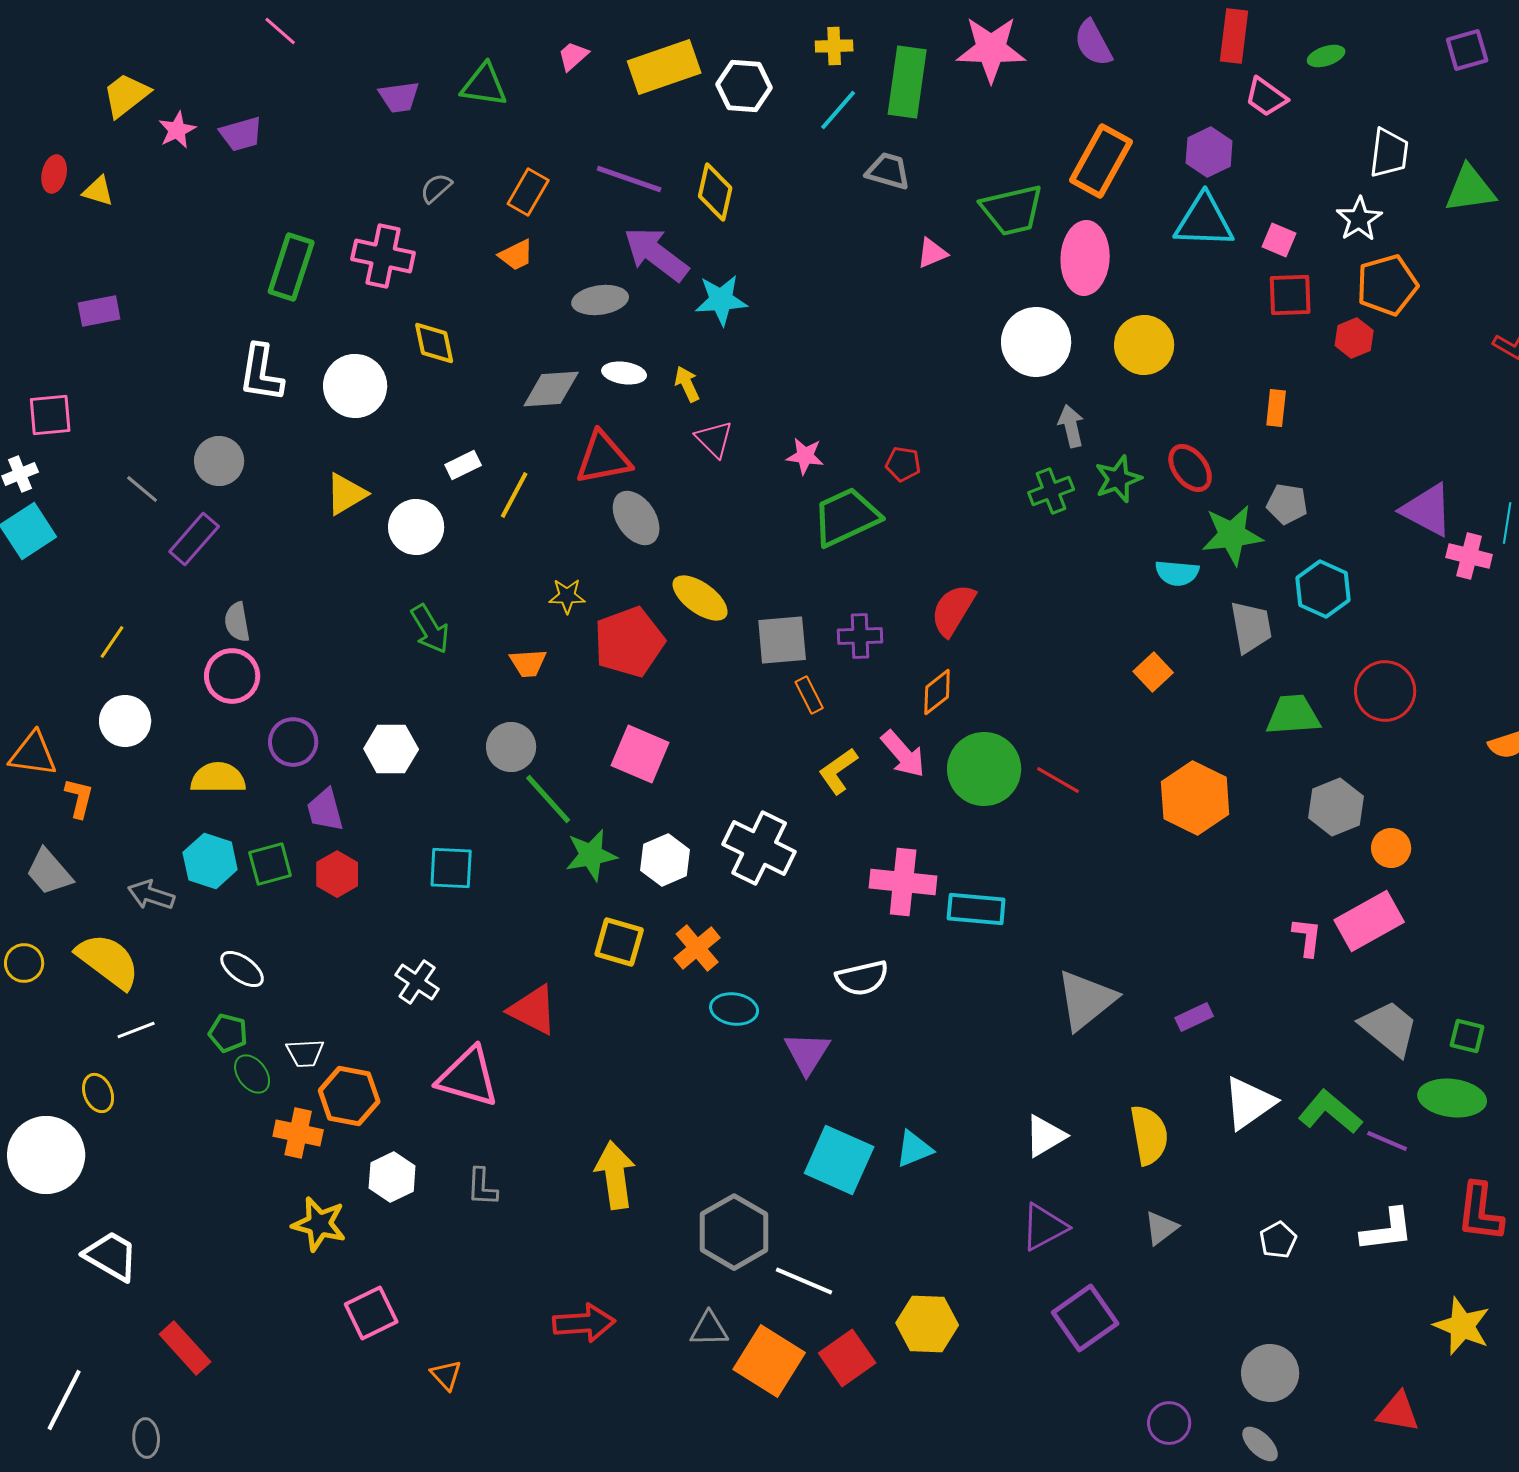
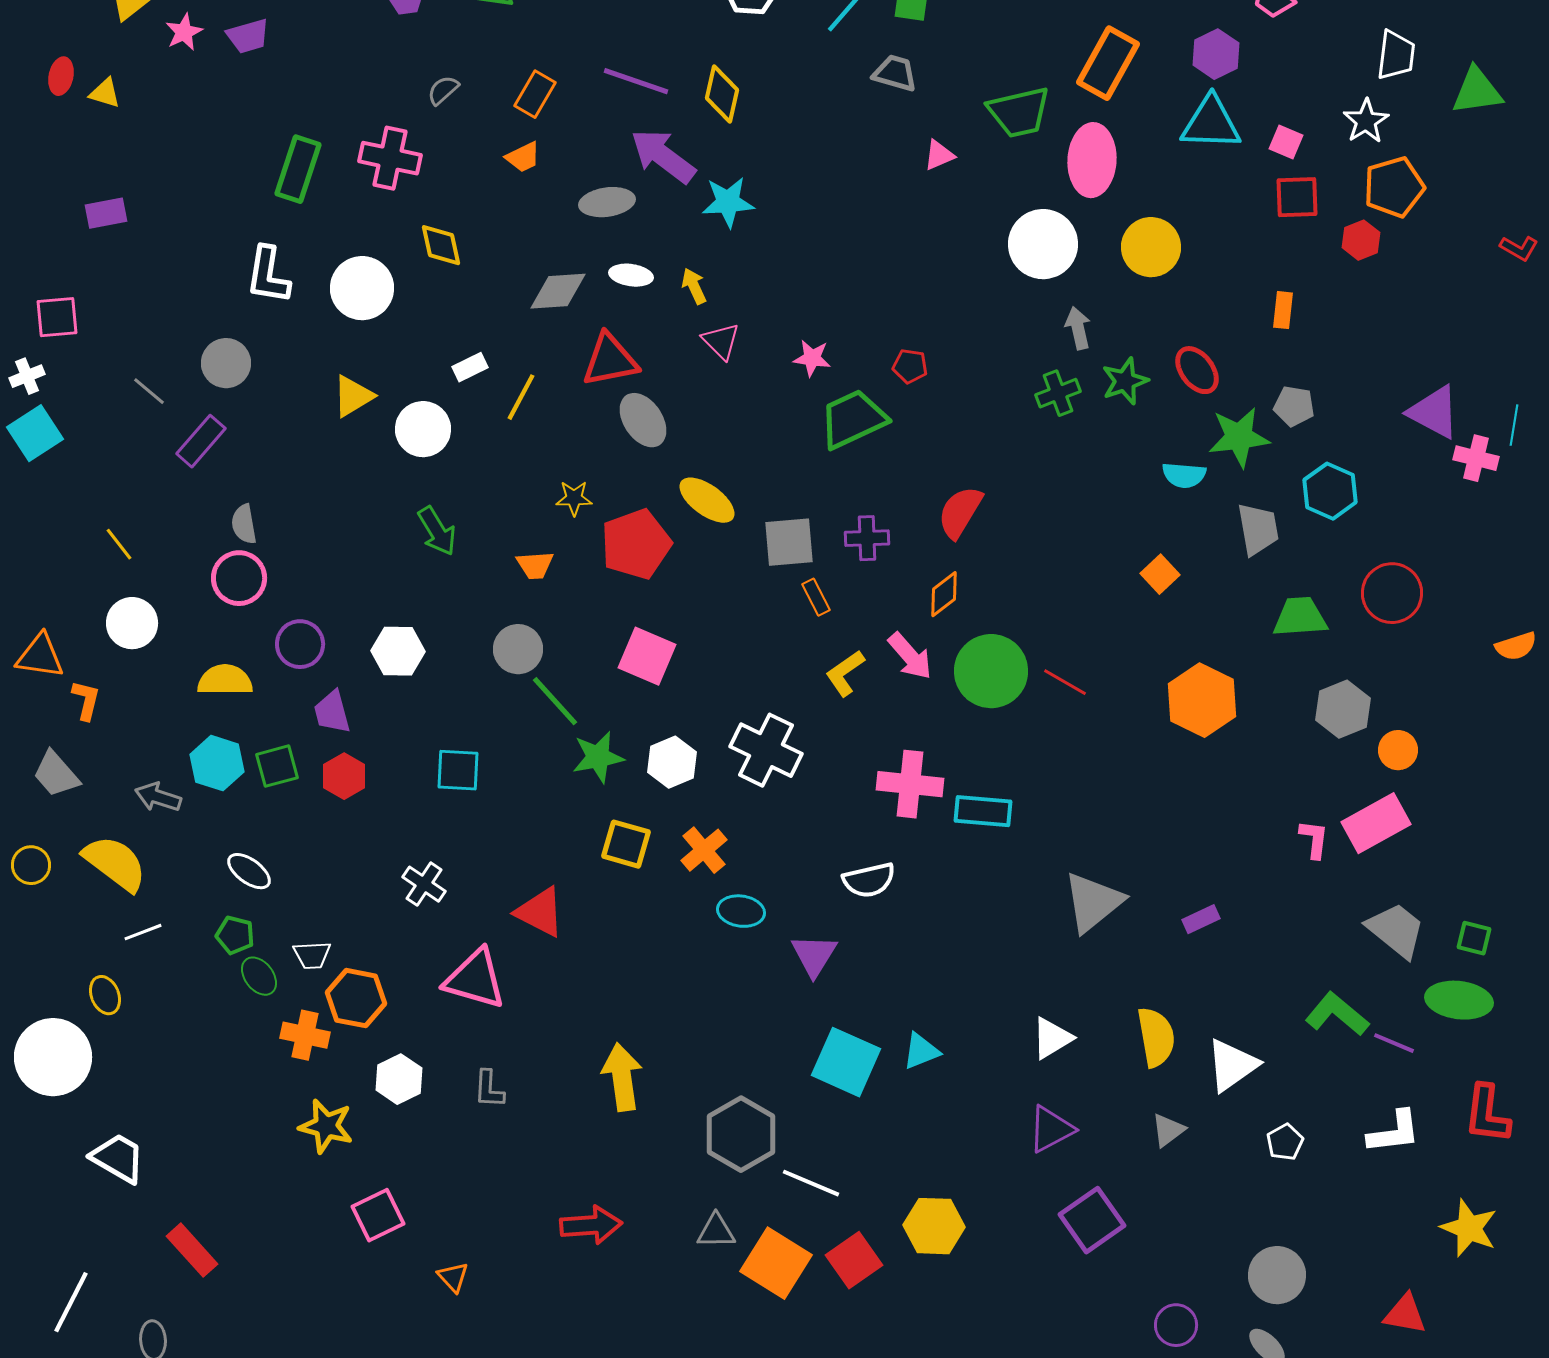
yellow line: (112, 642) -> (119, 544), turned -72
white triangle: (1249, 1103) -> (1232, 1065), moved

